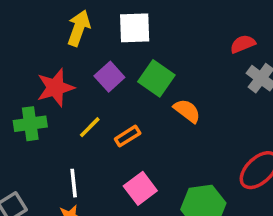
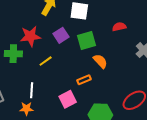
red semicircle: (243, 44) -> (119, 27), moved
green square: (156, 78) -> (86, 41), turned 30
orange rectangle: (128, 136) -> (84, 80), moved

